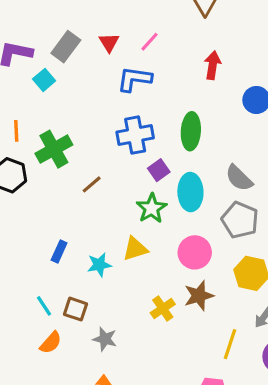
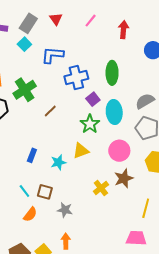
pink line: (149, 42) -> (91, 21), moved
blue L-shape: (134, 79) -> (53, 55), moved
cyan square: (44, 80) -> (24, 44), moved
gray semicircle: (239, 178) -> (145, 101), turned 108

